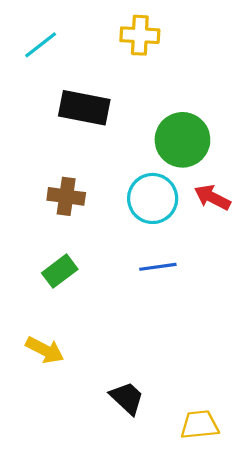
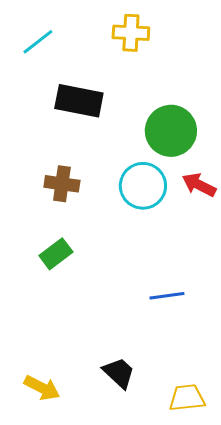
blue line: (158, 267) -> (167, 296), moved
yellow arrow: (45, 350) -> (42, 388), moved

